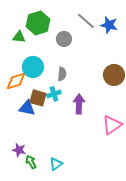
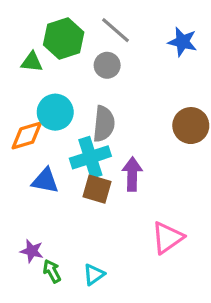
gray line: (86, 21) -> (115, 30), moved
gray semicircle: (62, 74) -> (104, 124), size x1.5
cyan cross: (54, 94) -> (90, 157), size x1.6
brown square: (38, 98) -> (97, 189), moved
pink triangle: (112, 125) -> (167, 238), moved

